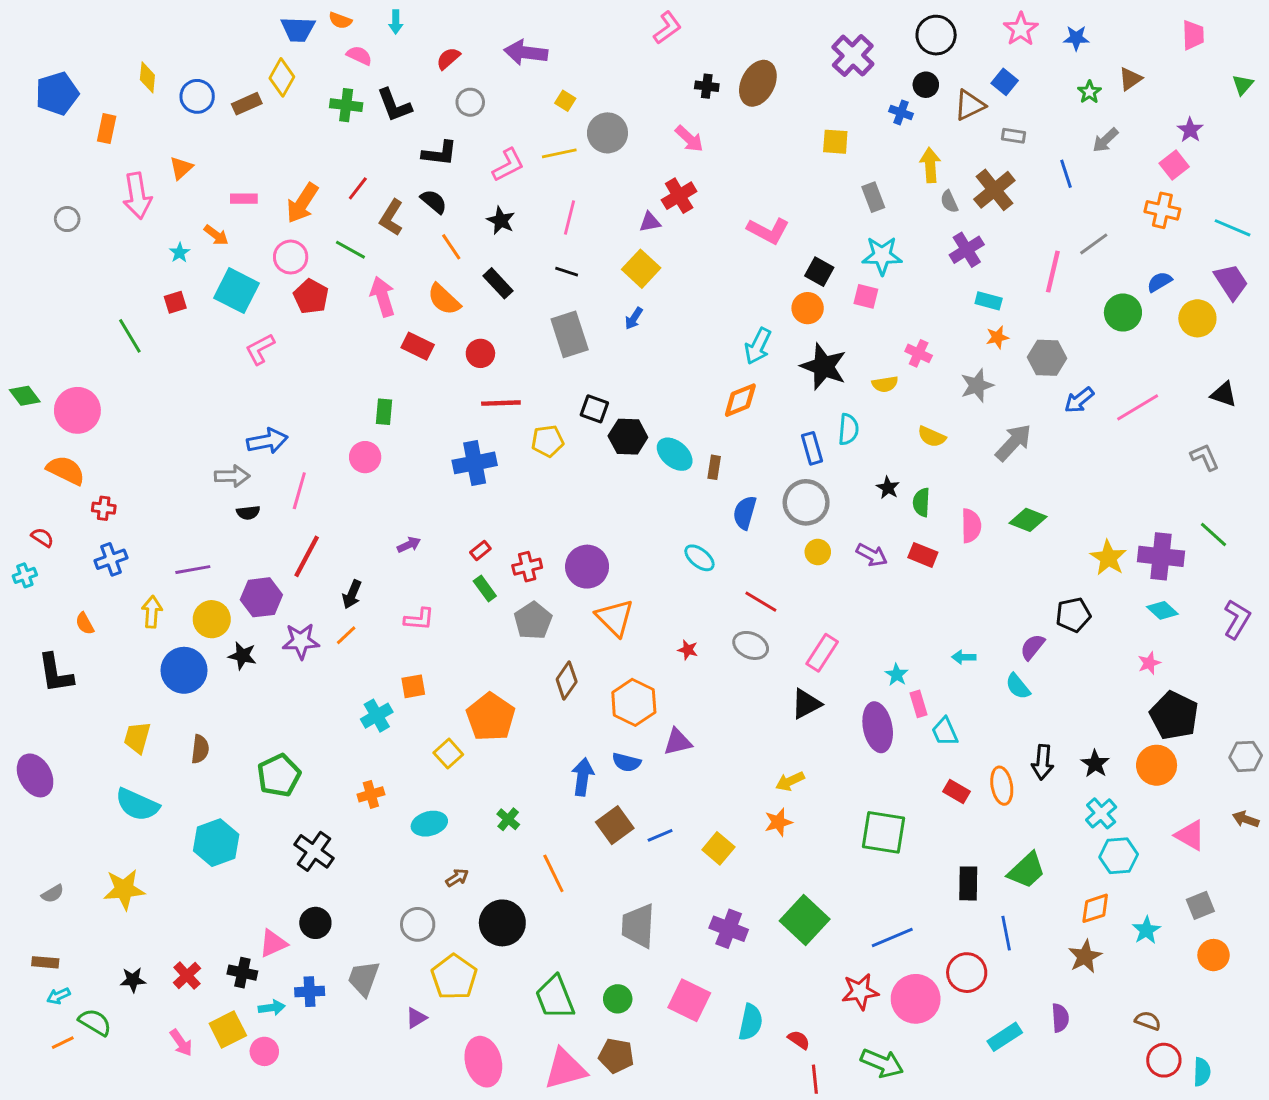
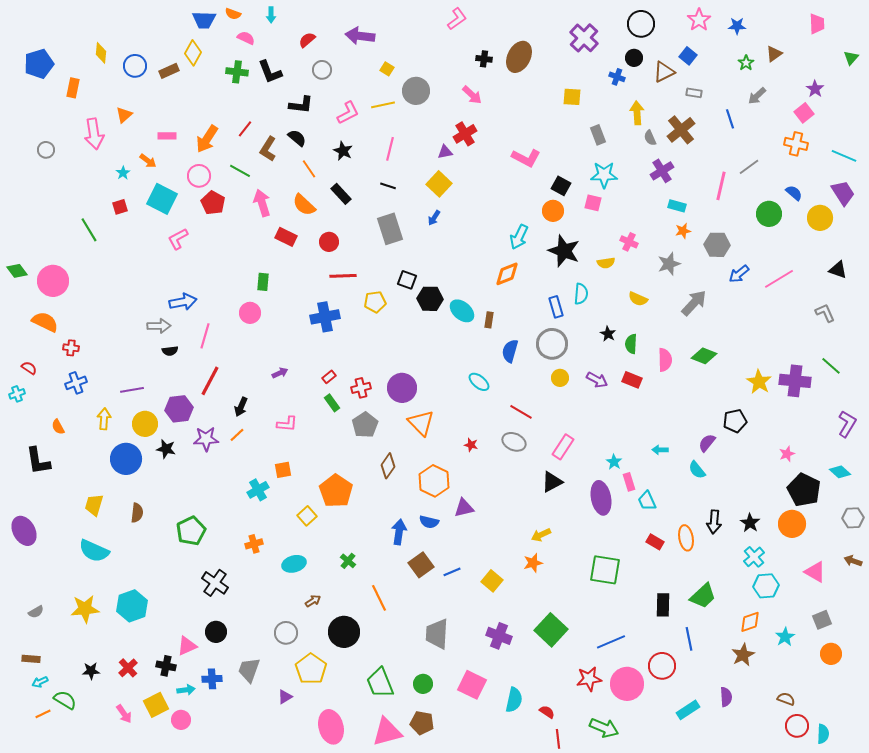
blue semicircle: (1159, 282) -> (794, 193), turned 72
cyan diamond: (1162, 610) -> (840, 472), moved
cyan hexagon: (216, 843) -> (132, 606), moved

